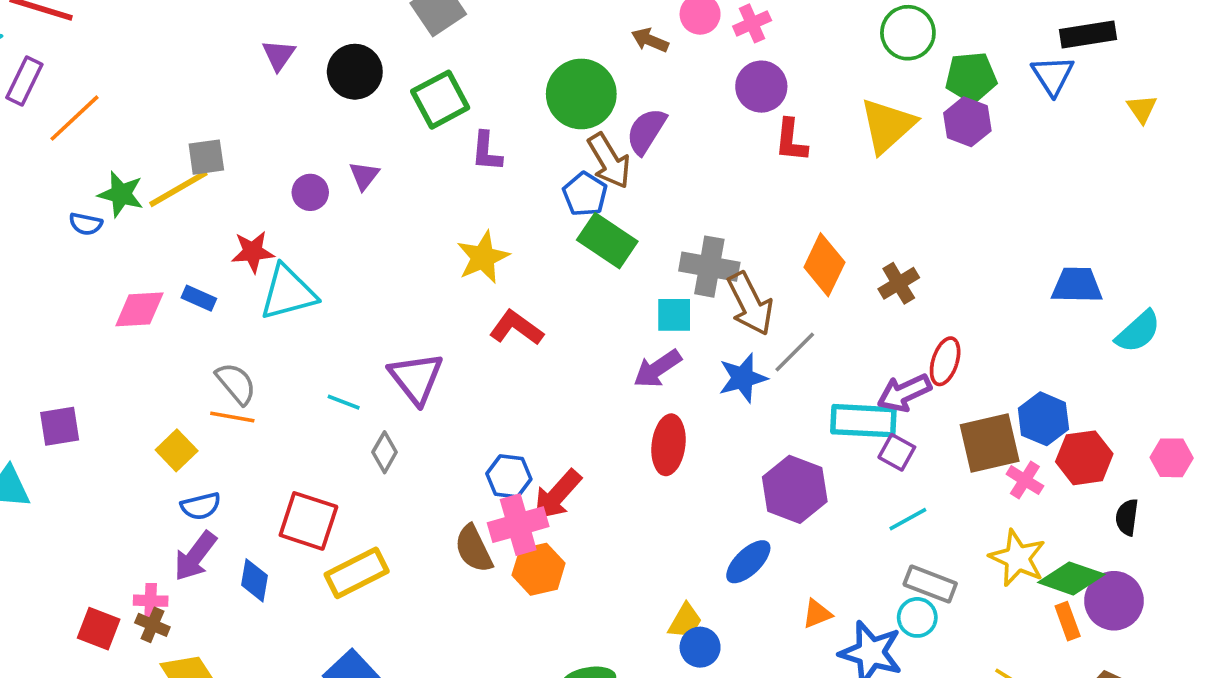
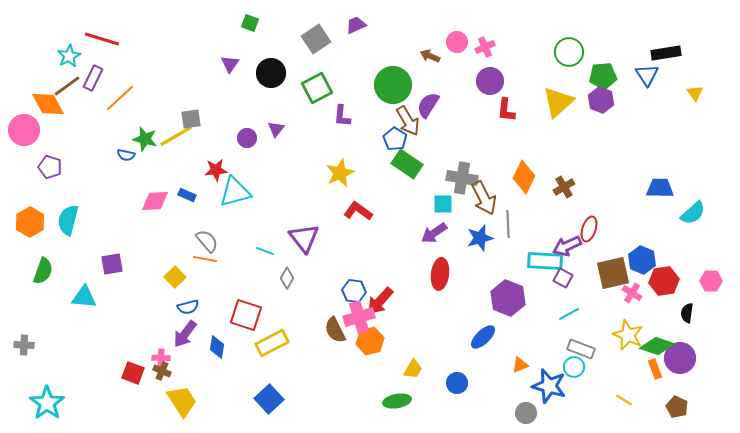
gray line: (795, 352) -> (508, 224), turned -48
yellow trapezoid: (685, 621) -> (413, 369), moved

